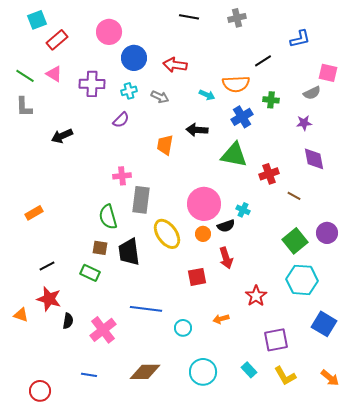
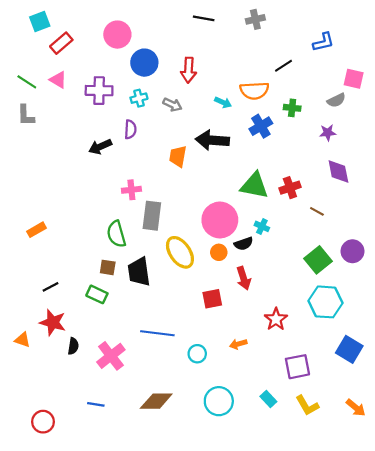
red arrow: (175, 65) -> (189, 70), turned -95
purple semicircle: (121, 120) -> (130, 129), turned -42
black arrow: (197, 130) -> (212, 140), size x1.4
black arrow: (62, 136) -> (100, 147), moved
green triangle: (234, 155) -> (254, 185), moved

